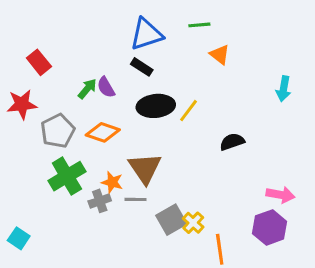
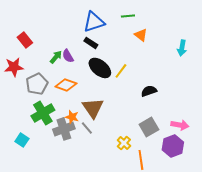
cyan arrow: (284, 89) -> (182, 48), moved
black ellipse: (156, 106) -> (100, 68), turned 45
gray line: (136, 199) -> (87, 128), turned 48
gray cross: (100, 201) -> (64, 129), size x1.5
gray square: (171, 220) -> (149, 127), moved
cyan square: (19, 238) -> (22, 140), moved

